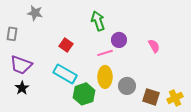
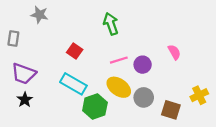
purple circle: (119, 40) -> (143, 65), moved
yellow ellipse: (105, 77) -> (119, 87), turned -55
yellow cross: (175, 98) -> (199, 95), moved

